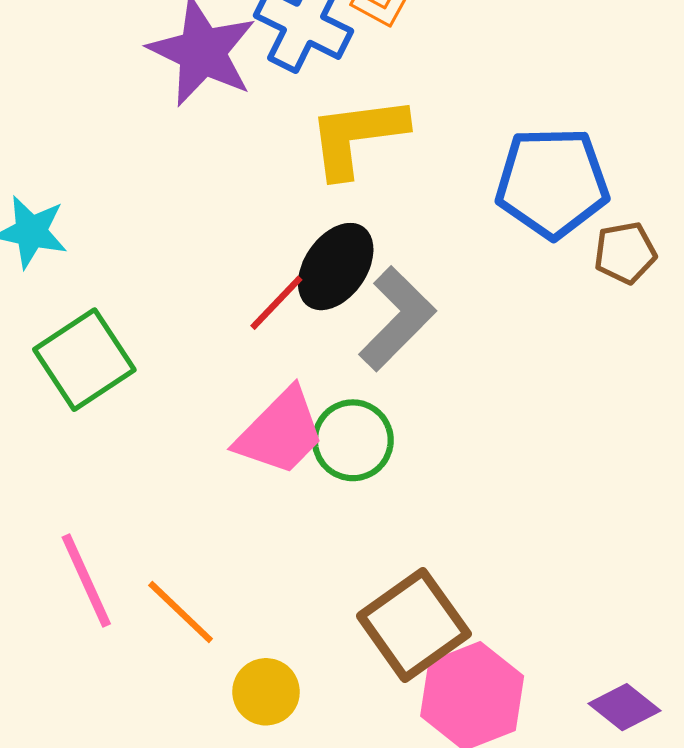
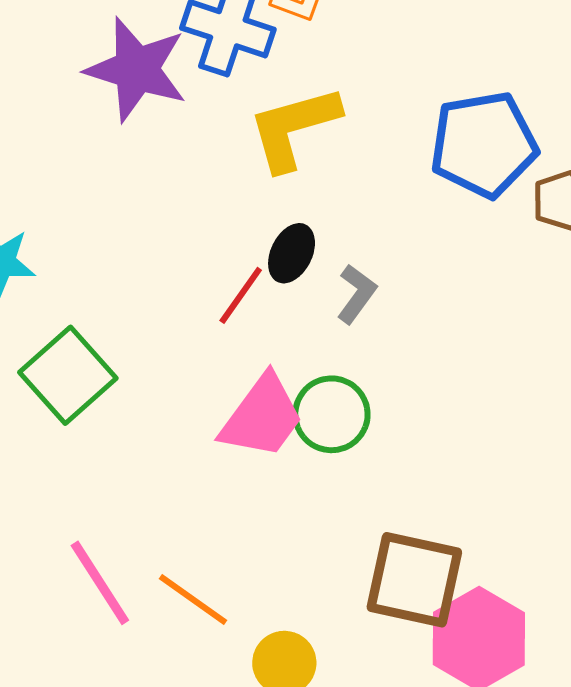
black ellipse: (336, 267) -> (292, 253), size x0.7
gray L-shape: (397, 319) -> (357, 294), size x0.6
brown square: (414, 625) -> (414, 580), turned -34

